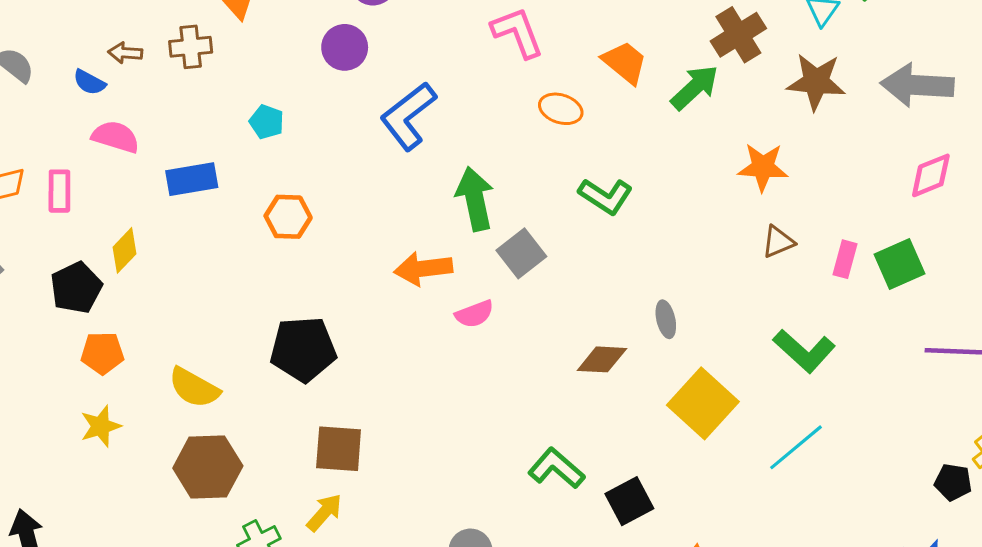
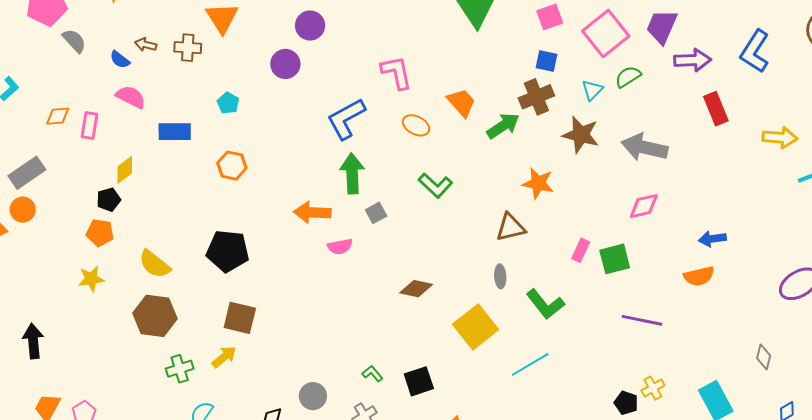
blue L-shape: (408, 116) -> (346, 119), moved
brown triangle: (778, 242) -> (510, 227), moved, size x1.4
gray square: (521, 253) -> (376, 213), size x0.7
black pentagon: (76, 288) -> (109, 200), moved, size x0.7
gray ellipse: (666, 319) -> (500, 276), moved
green L-shape: (556, 468) -> (372, 374), moved, size x0.6

